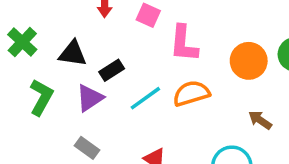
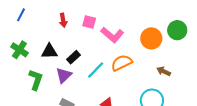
pink L-shape: (184, 44) -> (112, 35), turned -45

